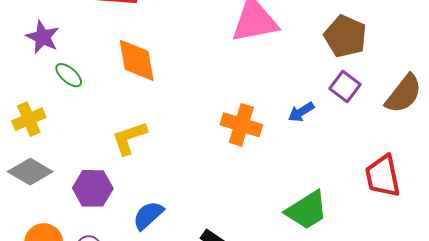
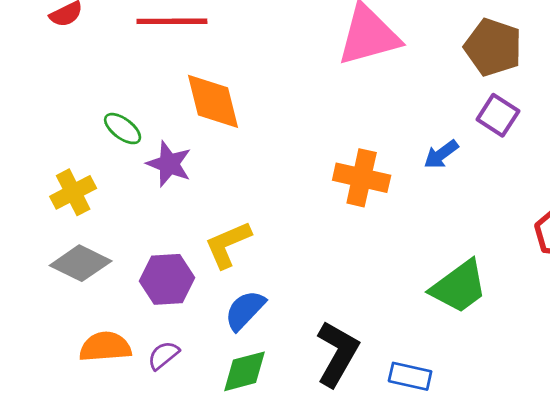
purple star: (43, 37) -> (169, 164), moved
yellow L-shape: (129, 138) -> (228, 244), moved

